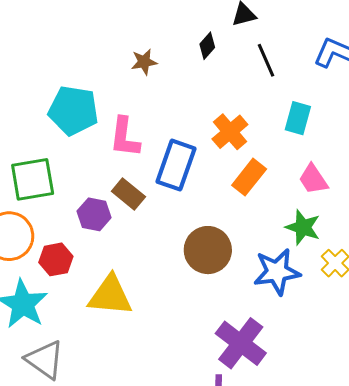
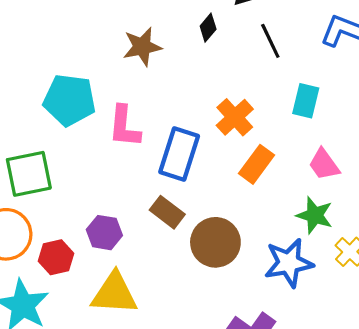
brown star: (144, 62) -> (142, 47), size x1.4
brown rectangle: (128, 194) -> (167, 212), moved
purple hexagon: (94, 214) -> (104, 233), moved

